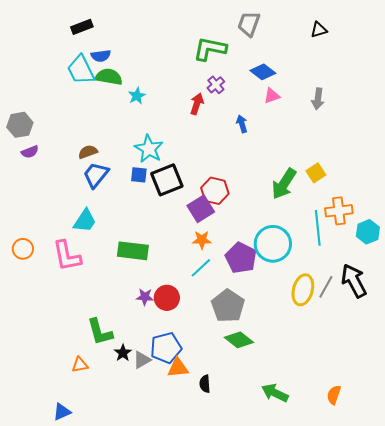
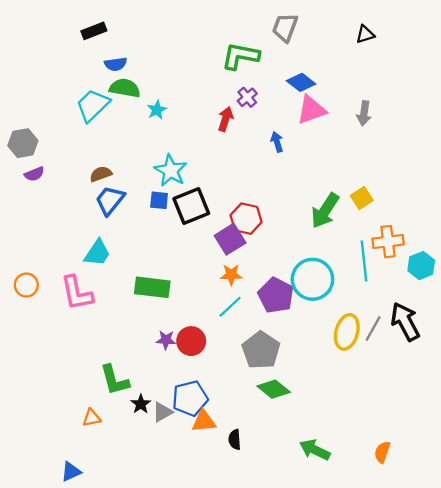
cyan trapezoid: (81, 70) -> (93, 105), moved, turned 72
pink triangle: (272, 96) -> (311, 110), size x1.6

